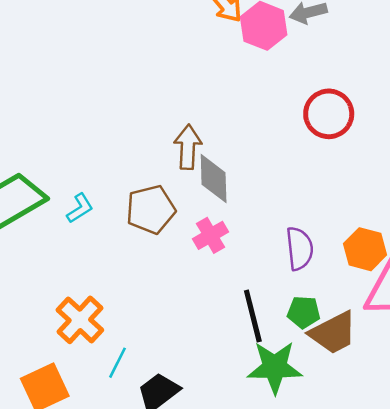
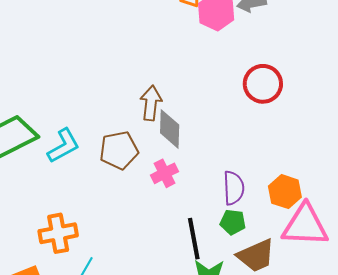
cyan L-shape: (80, 208) -> (63, 146), size x1.5
green pentagon: (304, 312) -> (233, 222), moved
orange cross: (80, 320) -> (58, 233), turned 33

